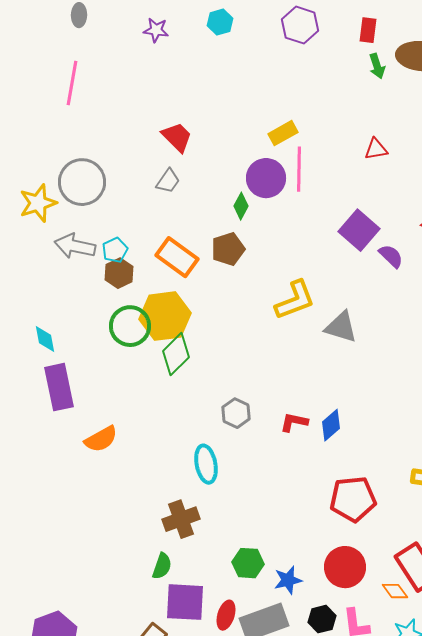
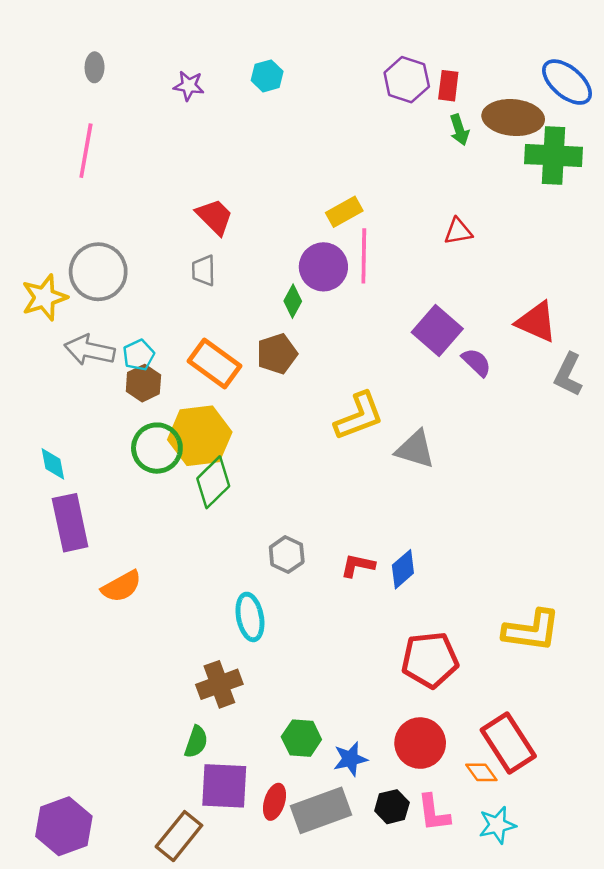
purple hexagon: (300, 25) -> (407, 80), moved
gray trapezoid: (168, 181) -> (203, 271), turned 144

